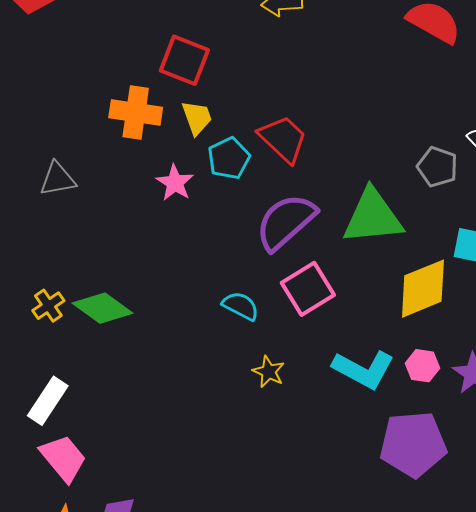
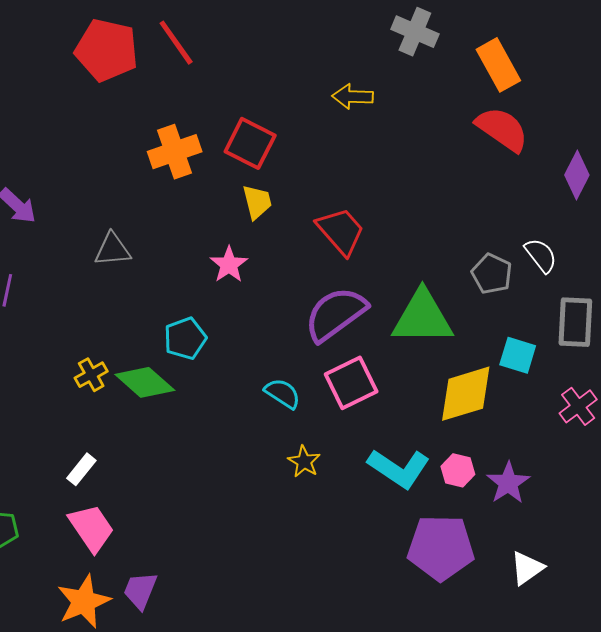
orange cross: (136, 112) -> (175, 152), moved, turned -33
cyan pentagon: (229, 158) -> (185, 338), moved
white rectangle: (48, 401) -> (81, 469), size x0.7

